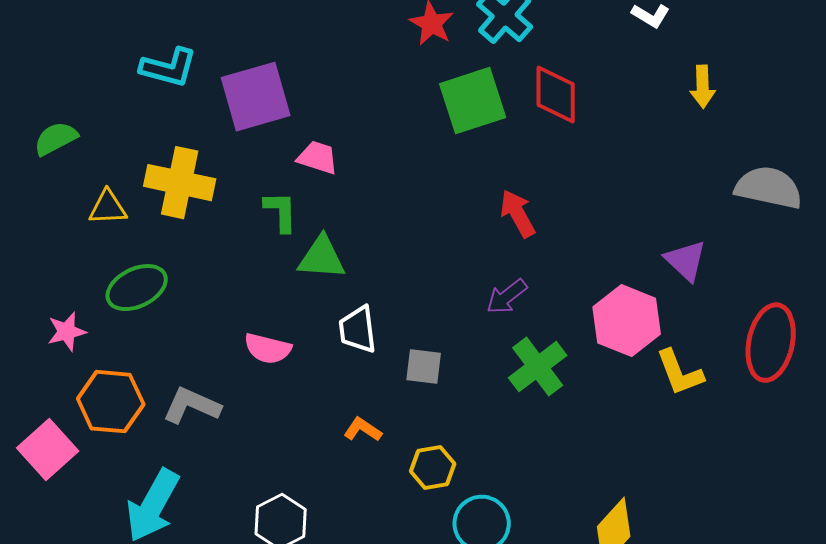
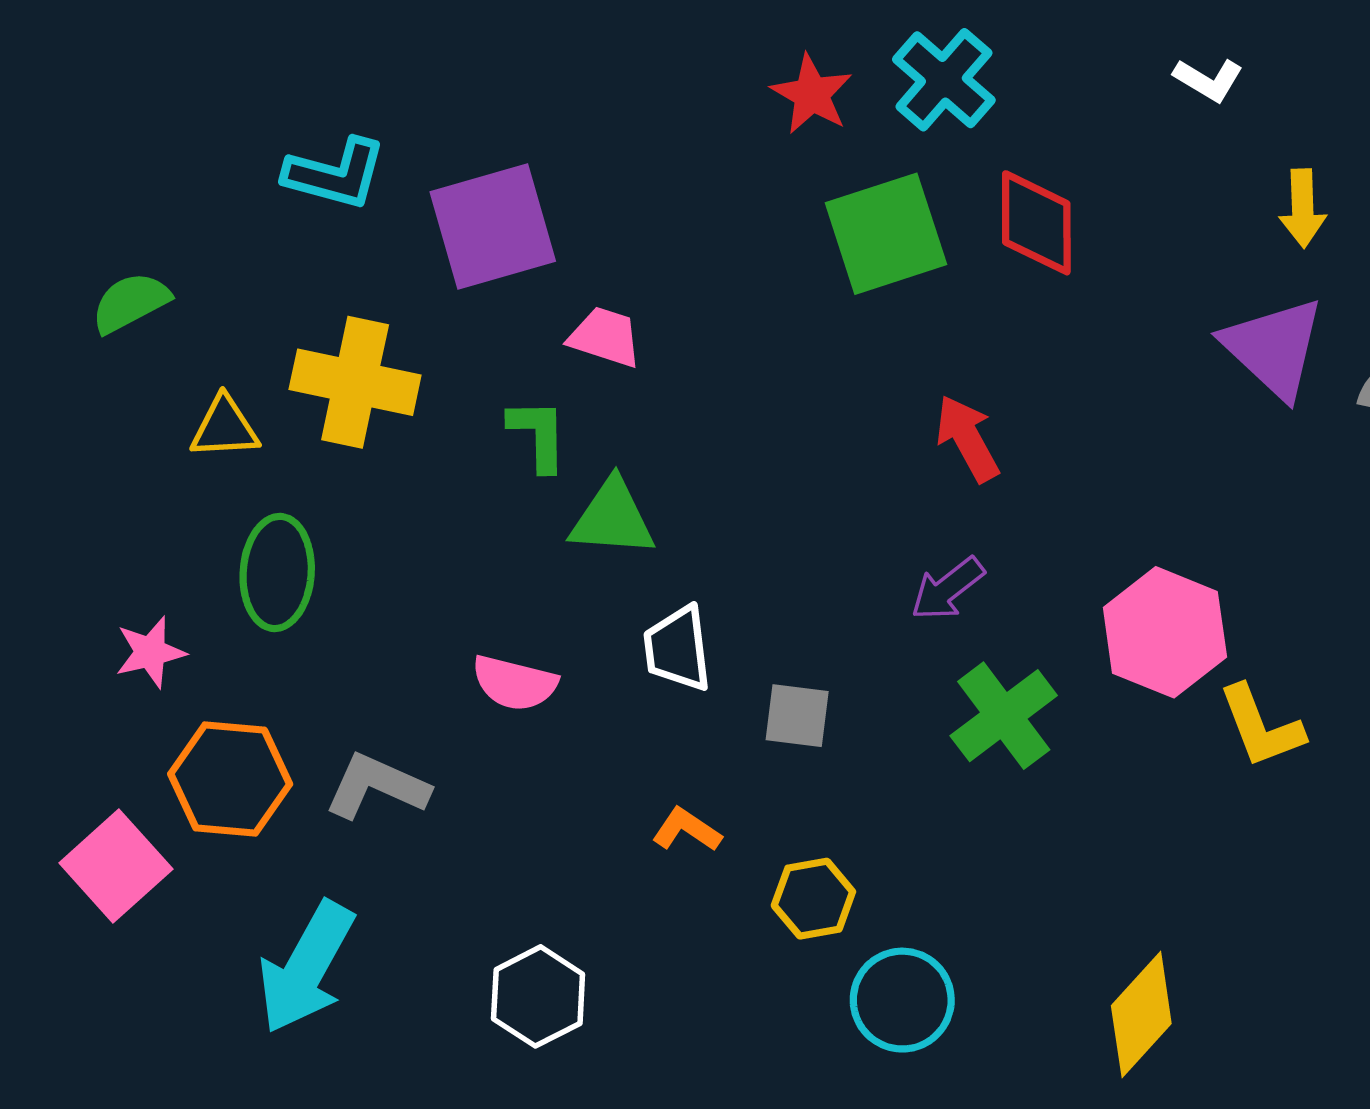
purple triangle: (686, 261) -> (1274, 348), moved, size x1.4
green ellipse: (137, 288) -> (277, 572), turned -60

